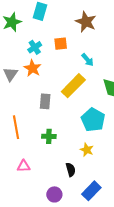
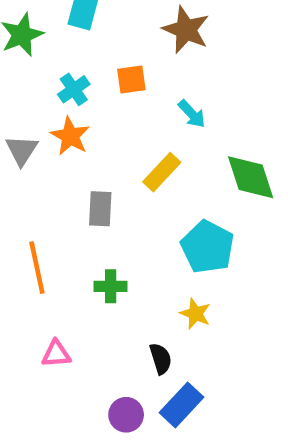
yellow rectangle: (73, 86) -> (162, 172), size x0.7
blue rectangle: (91, 191) -> (181, 405), moved

